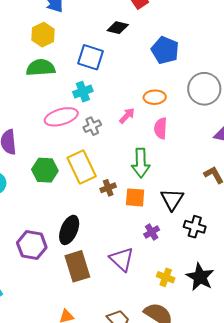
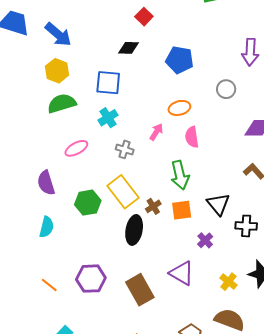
gray circle: (204, 89) -> (226, 89), size x0.6
pink ellipse: (61, 117) -> (76, 148), moved, size x0.7
gray cross: (92, 126) -> (125, 149), turned -36
black ellipse: (69, 230) -> (134, 230), moved
yellow cross: (166, 277) -> (229, 282), turned 30

